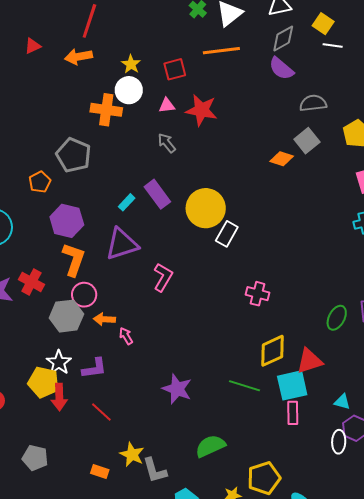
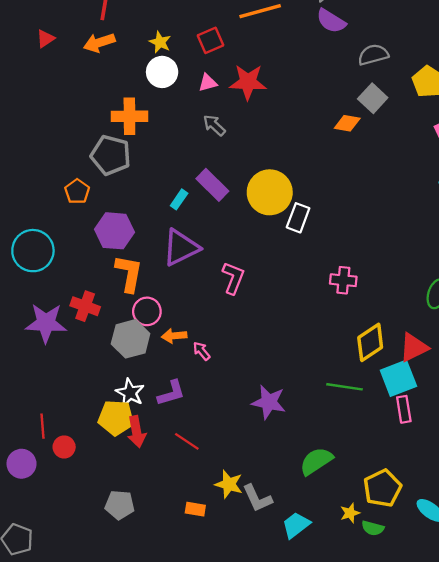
orange cross: (106, 110) -> (129, 116), moved

